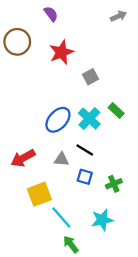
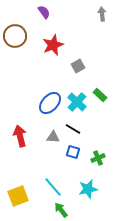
gray arrow: (118, 16) -> (102, 14), turned -72
red arrow: (23, 158) -> (20, 136), turned 105
yellow square: (39, 194) -> (18, 196), moved

